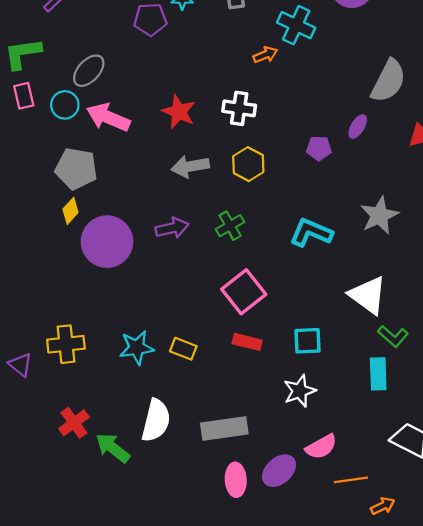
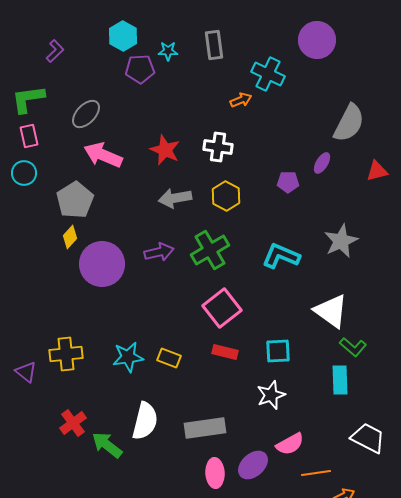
cyan circle: (65, 105) -> (24, 173), moved
gray pentagon: (76, 169) -> (75, 200), turned 30
green cross: (230, 226) -> (210, 250), size x1.5

